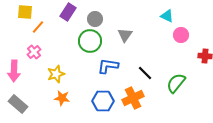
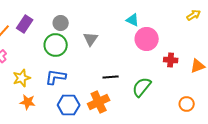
purple rectangle: (68, 12) -> (25, 24), moved
pink circle: (181, 35) -> (147, 39), size x1.5
blue L-shape: (108, 66) -> (56, 77), moved
black line: (145, 73) -> (111, 77), turned -49

